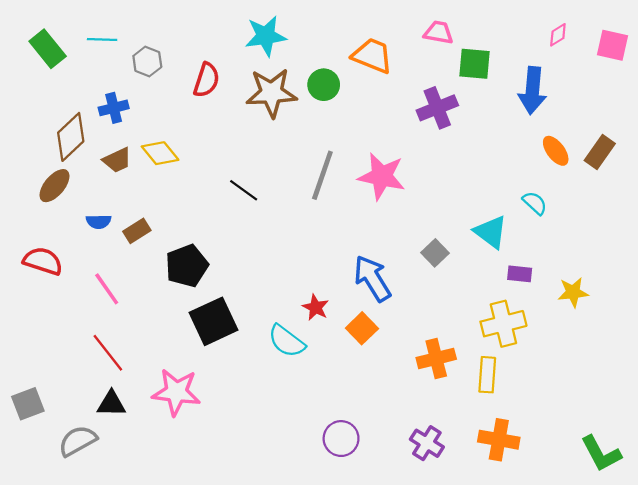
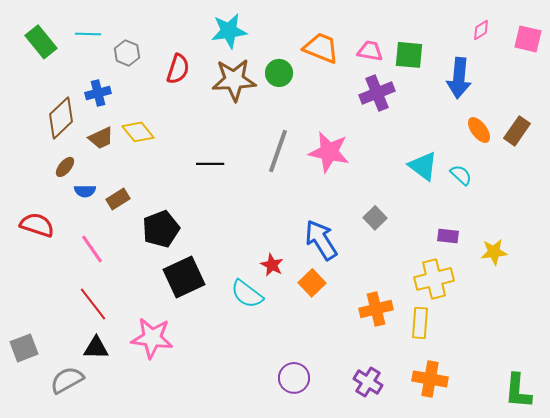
pink trapezoid: (438, 32) -> (370, 51), moved
brown ellipse: (54, 186) -> (65, 167), moved, size x0.7
black line: (244, 190) -> (210, 164), turned -36
cyan triangle: (491, 232) -> (423, 166), moved
green L-shape: (601, 454) -> (518, 391), turned 33

